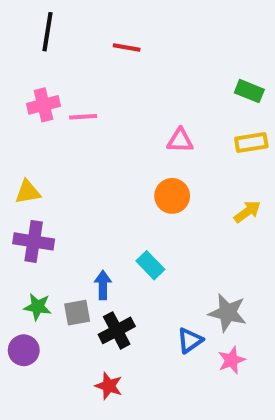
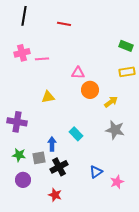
pink triangle: (180, 141) -> (78, 73), moved
yellow triangle: (28, 192) -> (48, 97), moved
orange circle: (172, 196) -> (90, 90), moved
yellow arrow: (247, 212) -> (111, 102), moved
gray star: (228, 313) -> (115, 130), moved
purple circle: (24, 350) -> (23, 180), moved

